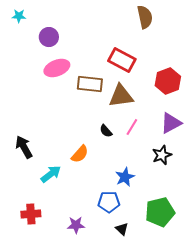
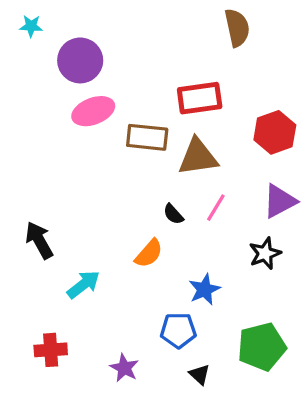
purple circle: (49, 37) -> (80, 60), size x1.4
red rectangle: (122, 60) -> (200, 98), turned -36
orange semicircle: (80, 154) -> (149, 253), moved
purple star: (76, 225) -> (124, 368), turned 30

